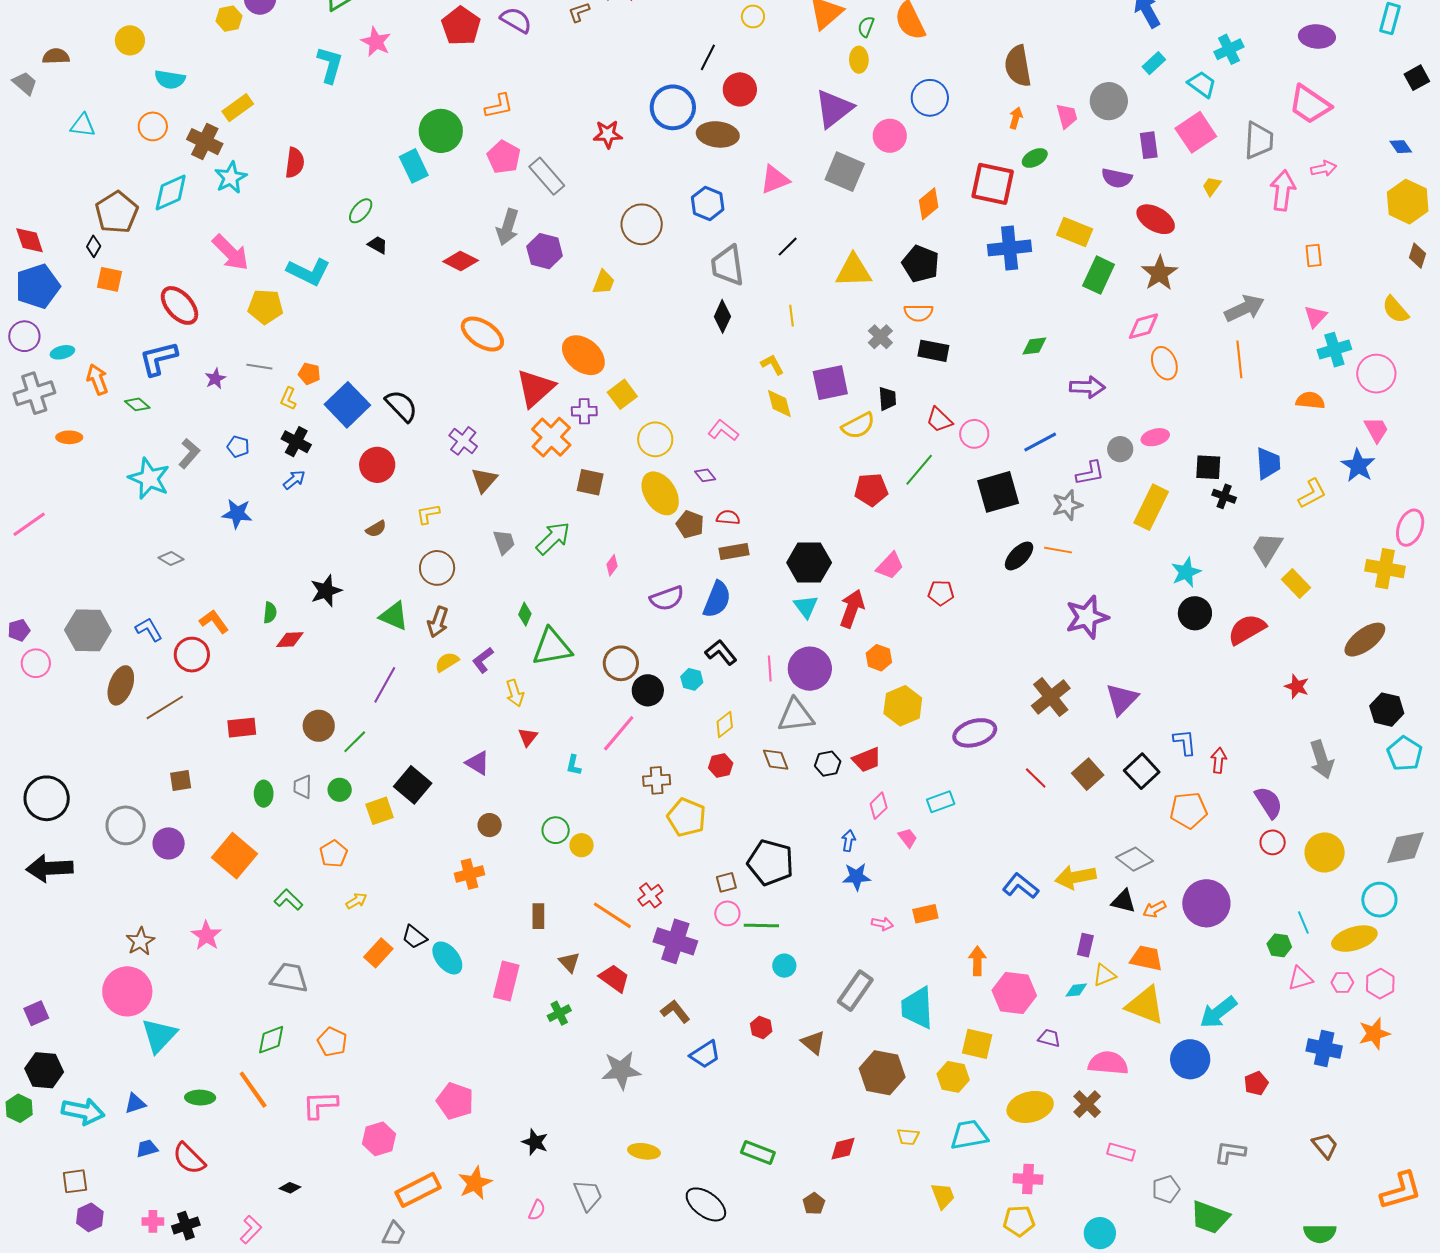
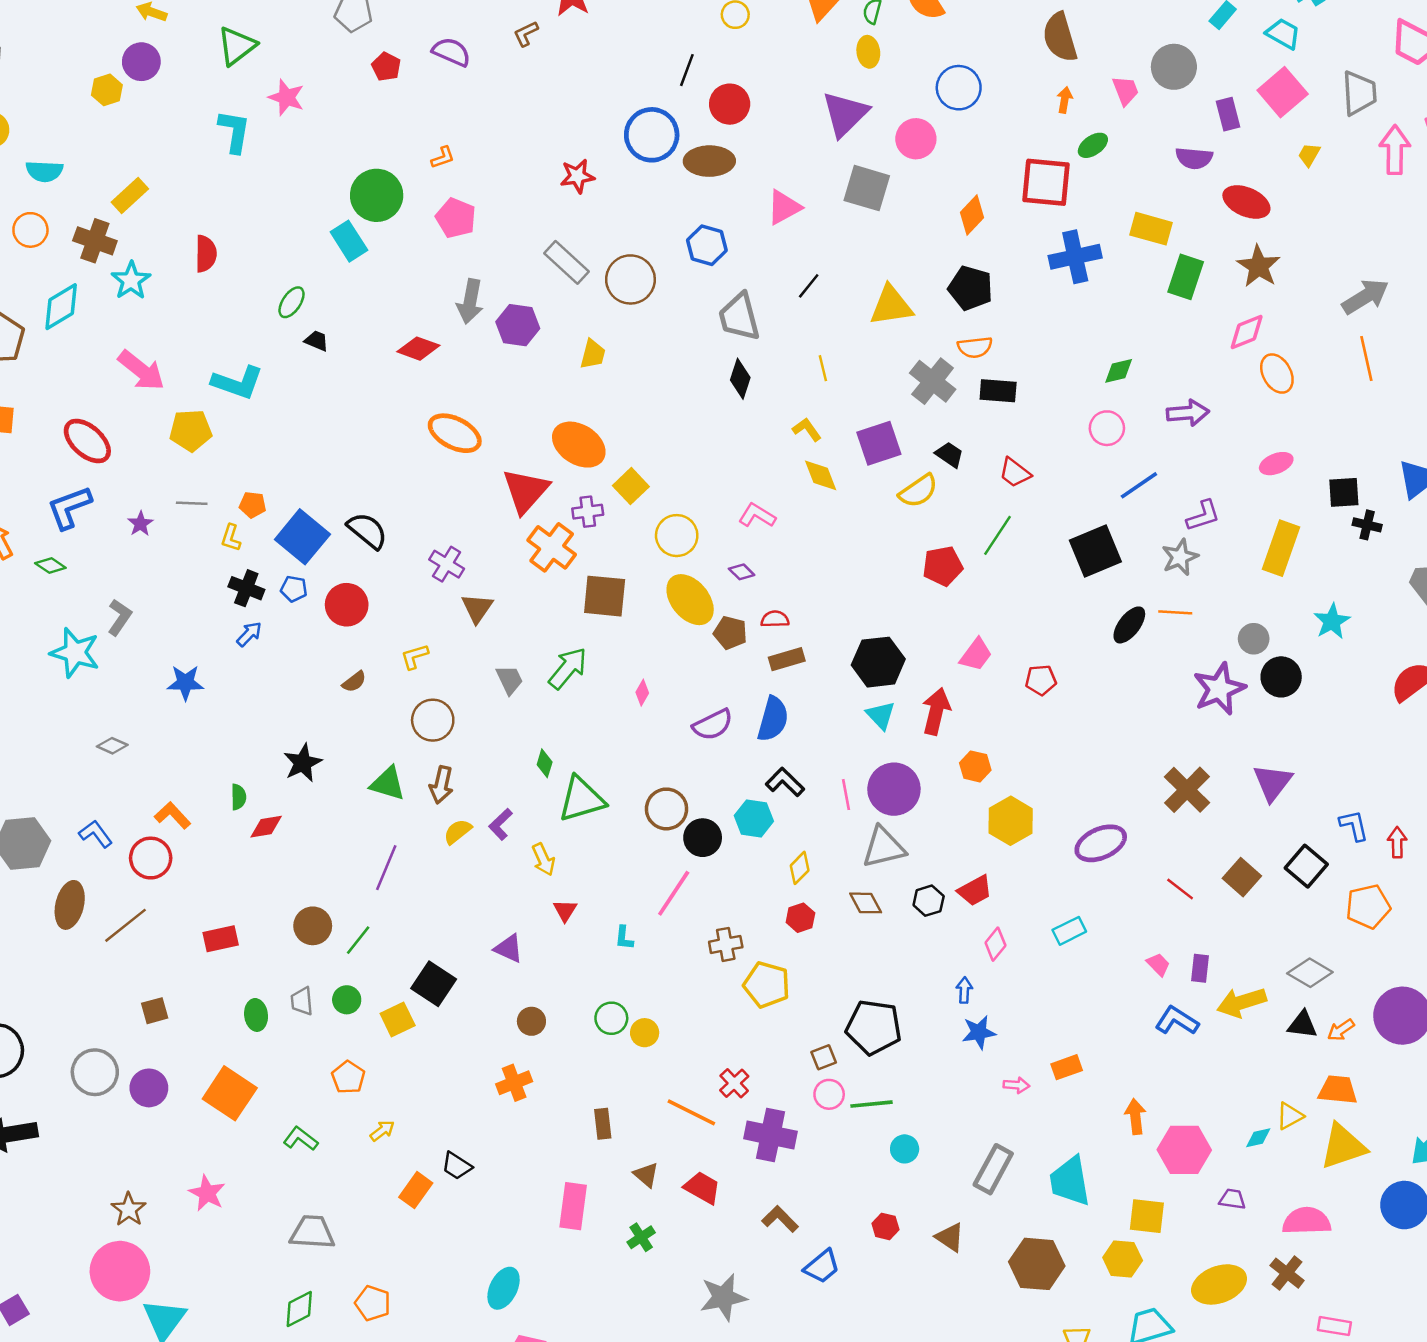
red pentagon: (461, 26) -> (386, 67), size x0.6
orange L-shape: (499, 106) -> (443, 157), size x0.7
gray rectangle: (547, 176) -> (567, 262), moved
gray cross: (880, 337) -> (933, 381), size x1.5
black trapezoid: (887, 399) -> (949, 455), turned -45
pink circle: (974, 434) -> (1107, 428), moved
blue pentagon: (238, 447) -> (294, 589), moved
gray circle: (1120, 449) -> (1254, 639), moved
brown square: (590, 482) -> (605, 596), size x1.4
black circle: (1195, 613) -> (1281, 677), moved
cyan hexagon: (692, 679) -> (754, 818), size x1.4
pink trapezoid: (908, 838) -> (1158, 964), moved
purple rectangle: (1085, 945) -> (1200, 968), moved
cyan ellipse: (447, 958) -> (504, 1288), moved, turned 72
yellow triangle: (1145, 1005) -> (1343, 1146), turned -33

